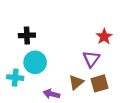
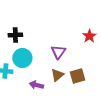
red star: (104, 37) -> (89, 36), moved
purple triangle: (91, 59) -> (58, 52), moved

